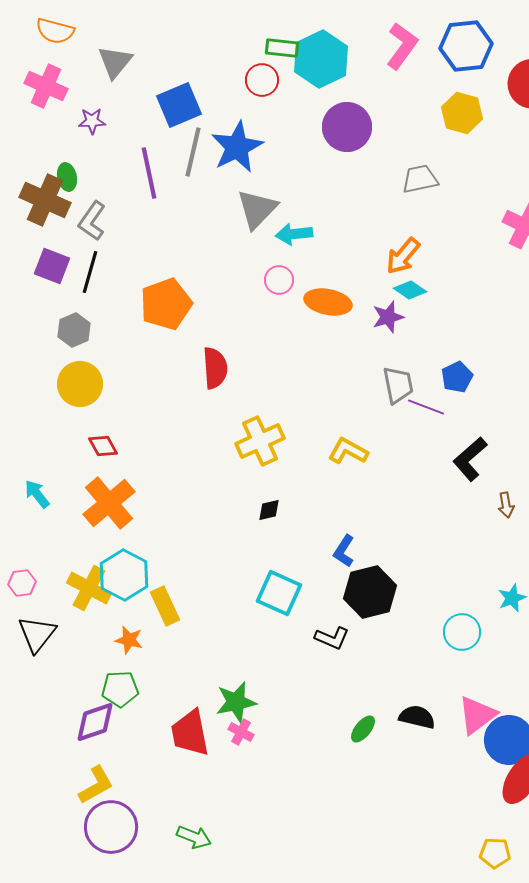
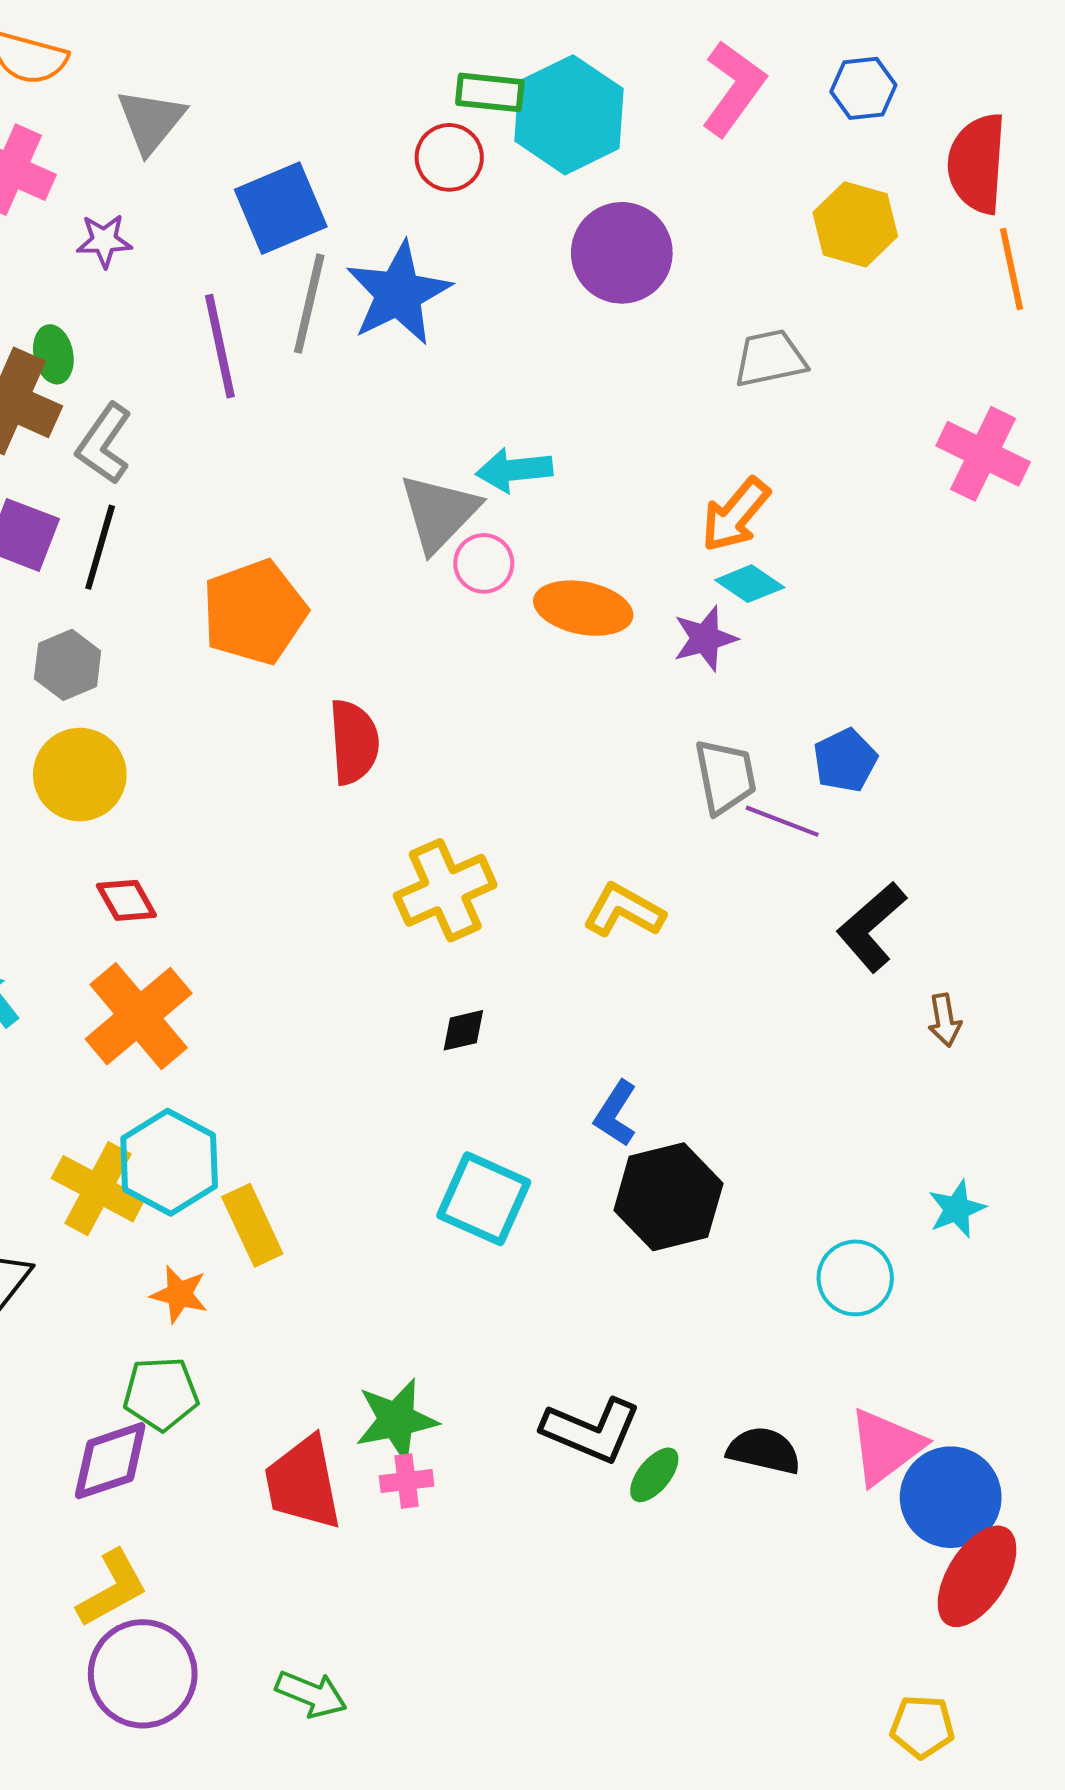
blue hexagon: (466, 46) -> (863, 88), size x0.6
gray triangle: (257, 209) -> (439, 513), moved
black L-shape: (332, 638) -> (591, 1430), moved, size x1.4
pink cross: (241, 732) -> (407, 1481), turned -35

